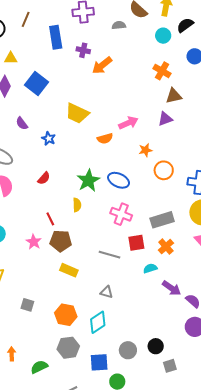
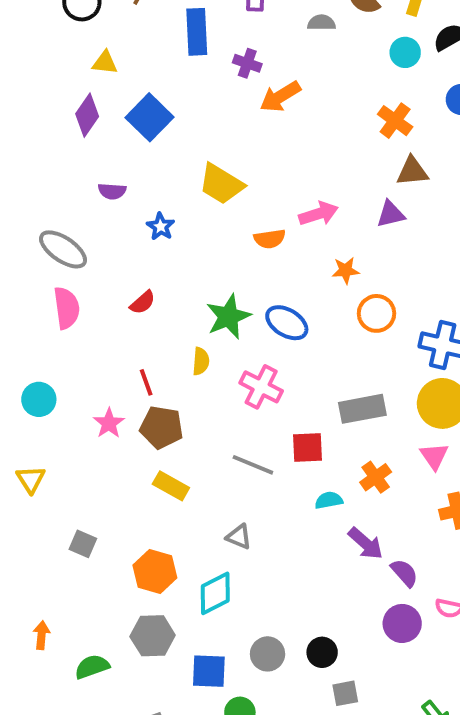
purple semicircle: (22, 123) -> (112, 191), turned -56
pink cross: (121, 214) -> (261, 387), moved
orange cross: (166, 247) -> (376, 477), moved

